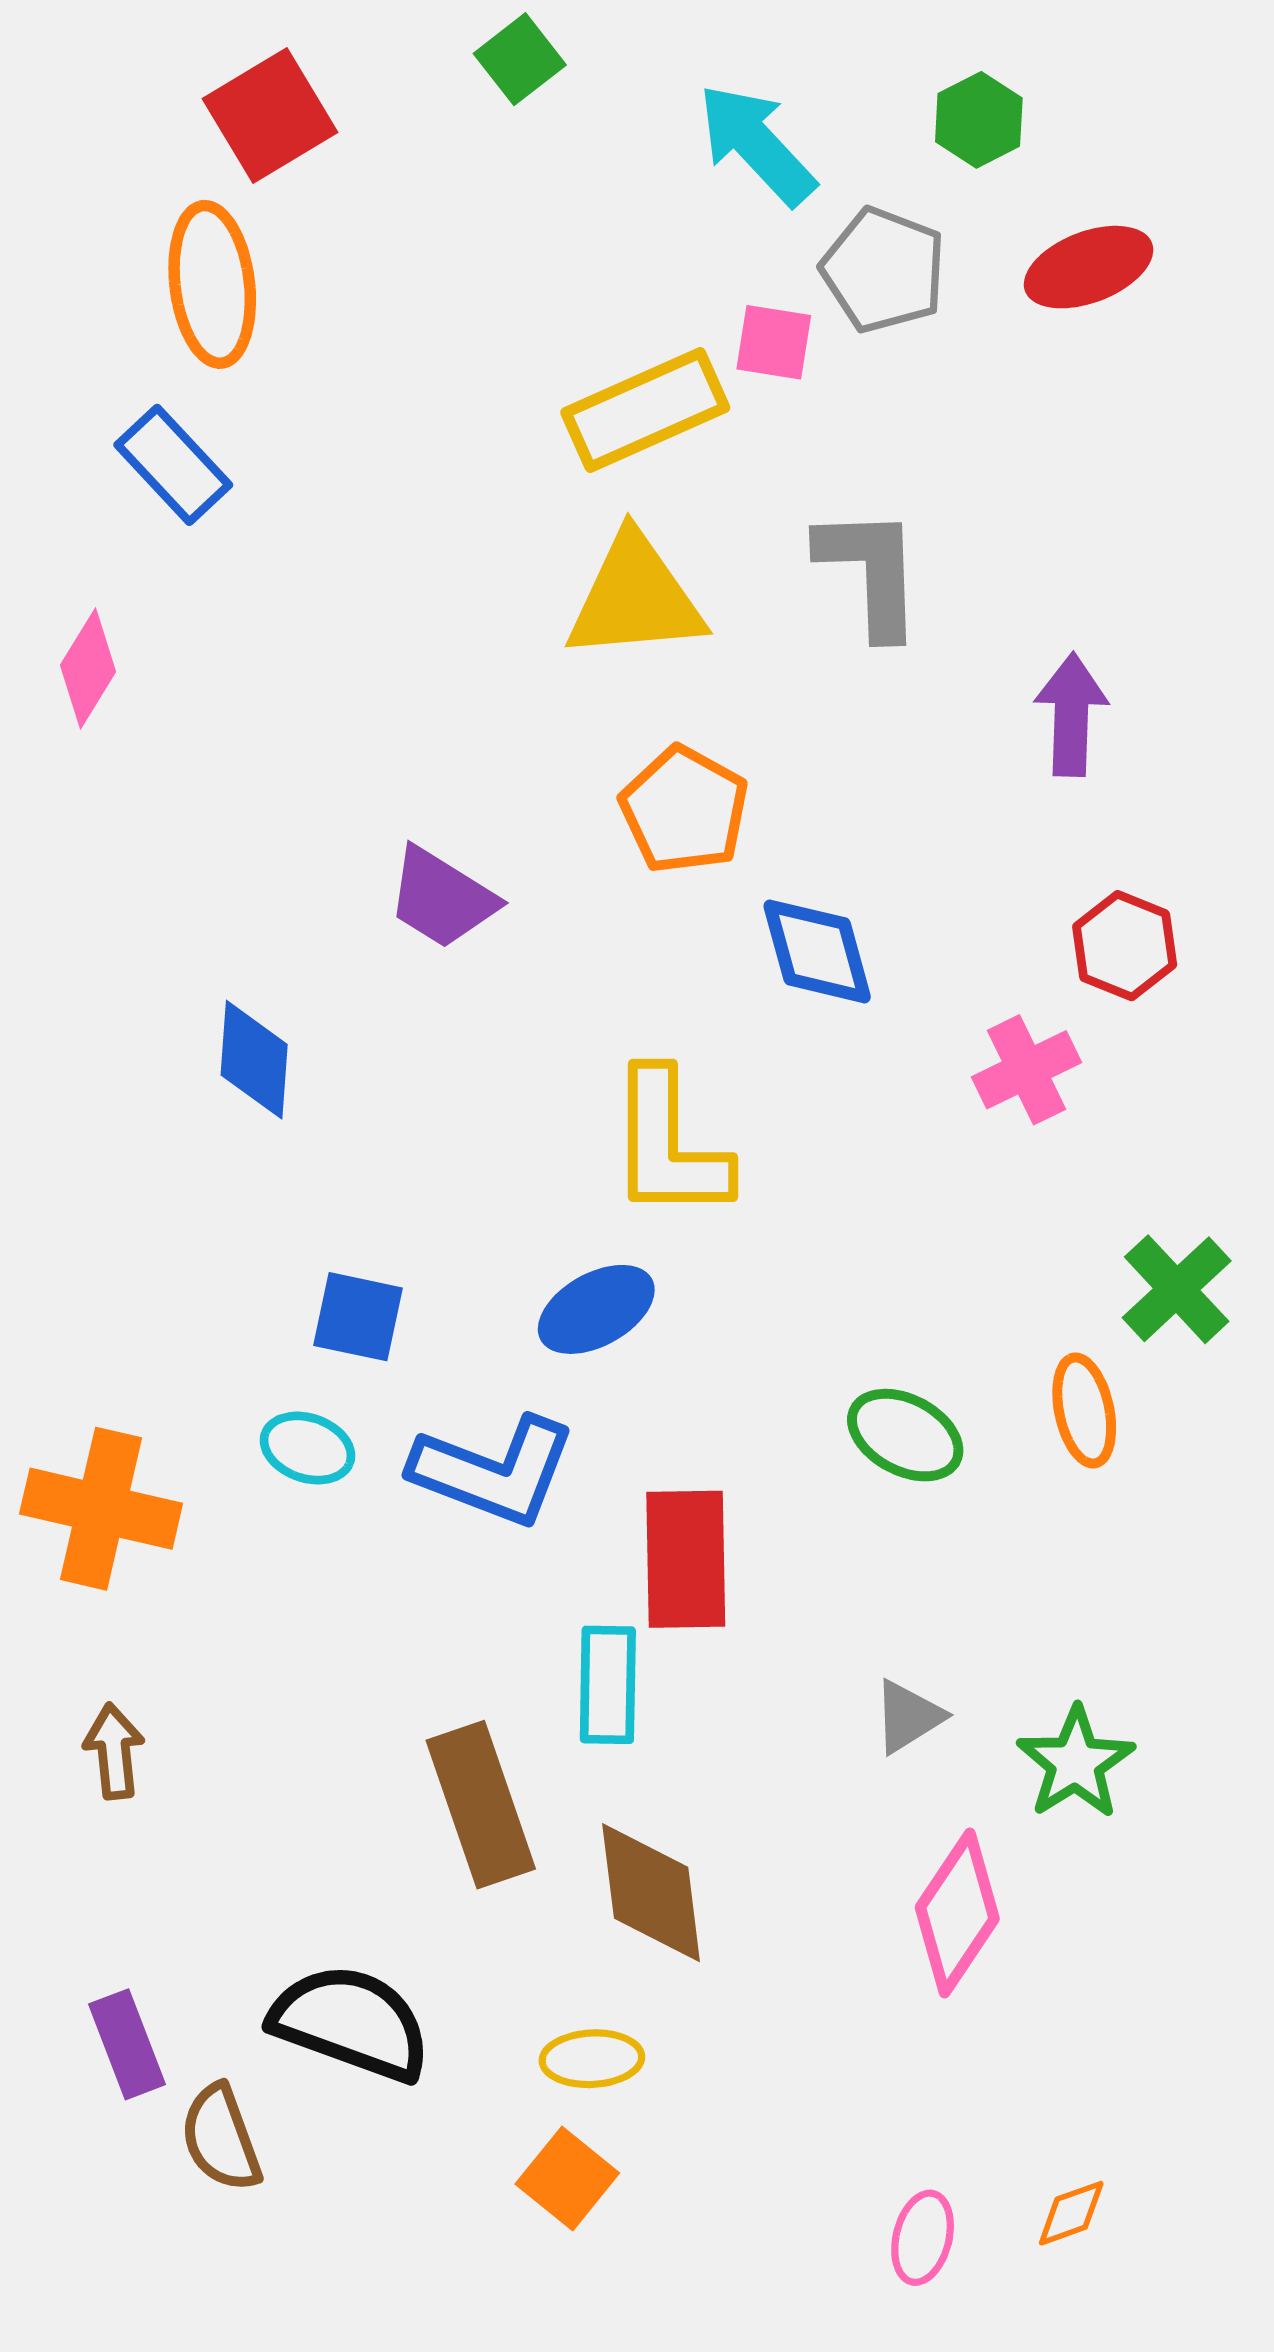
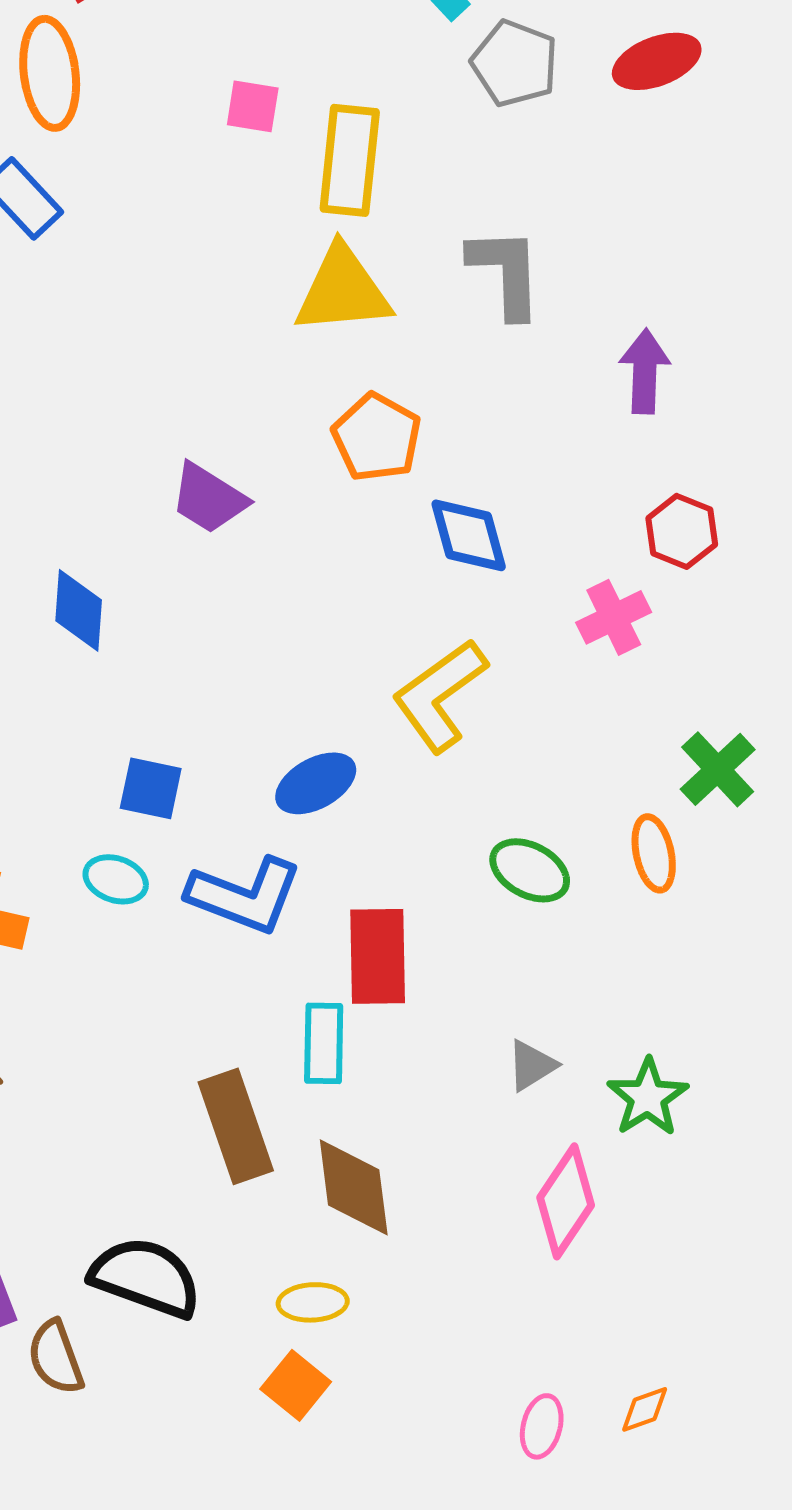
pink square: (774, 342) -> (253, 106), moved
yellow rectangle: (645, 410) -> (350, 160), turned -60
yellow L-shape: (668, 1145) -> (440, 695), moved, turned 54

